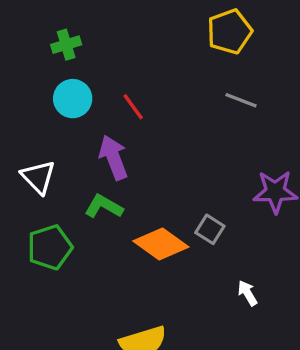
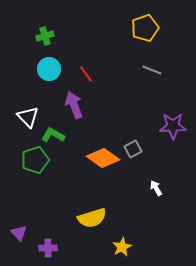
green L-shape: (104, 206) -> (53, 135), moved
gray square: (210, 229) -> (133, 149), turned 30

